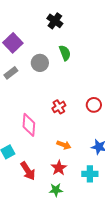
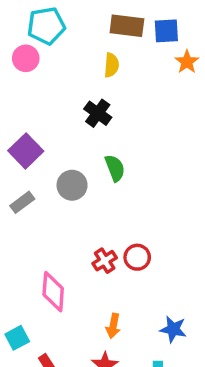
red circle: (94, 105) -> (137, 257), moved
orange arrow: (64, 145) -> (113, 326), turned 80

